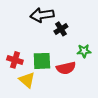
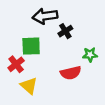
red cross: (15, 60) -> (16, 64), turned 35
green square: (42, 61) -> (31, 46), moved

